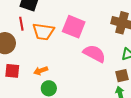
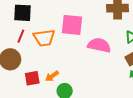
red line: (21, 24) -> (21, 36), turned 48
red square: (12, 71) -> (32, 78), moved

